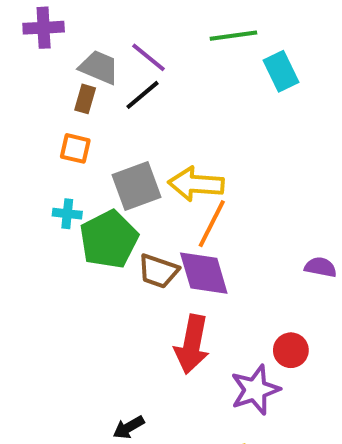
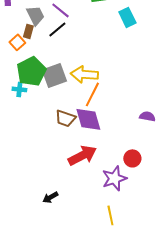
gray trapezoid: (99, 67) -> (35, 15), turned 40
orange square: (75, 148) -> (17, 42), moved, turned 35
green pentagon: (109, 239) -> (31, 71), moved
red arrow: (192, 344) -> (82, 155), turned -128

